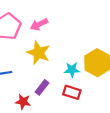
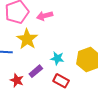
yellow star: (39, 53) -> (27, 39), moved
cyan star: (72, 70) -> (57, 58), moved

